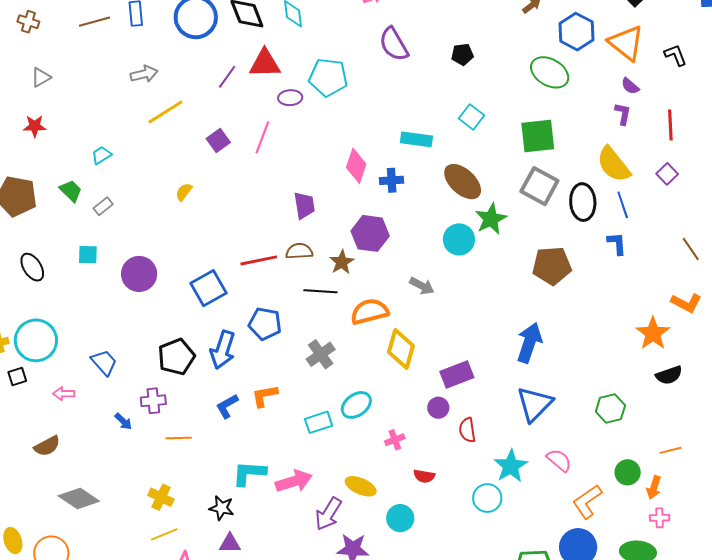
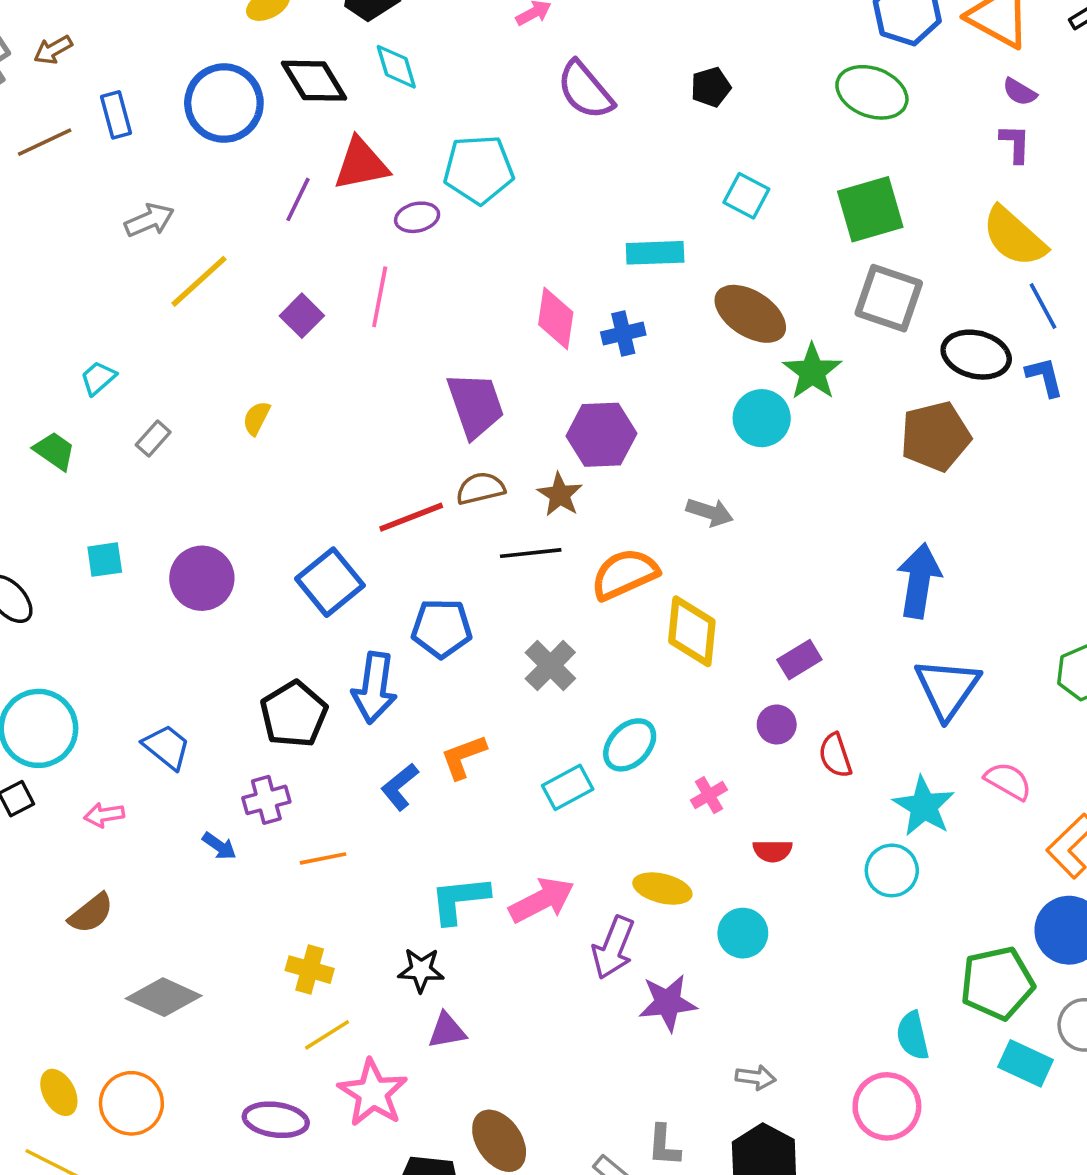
black ellipse: (583, 202) -> (976, 355), moved, turned -63
purple trapezoid: (304, 205) -> (475, 405), size x1.4
gray rectangle: (103, 206) -> (153, 438), moved
purple rectangle: (457, 375) -> (799, 660), size x0.7

